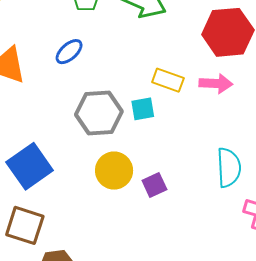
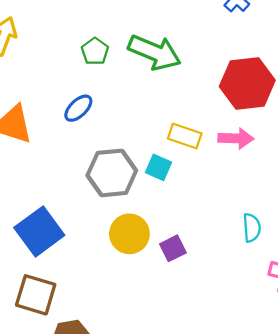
cyan square: (143, 109) -> (158, 167), turned 35
cyan semicircle: (229, 168) -> (252, 228), size x0.7

